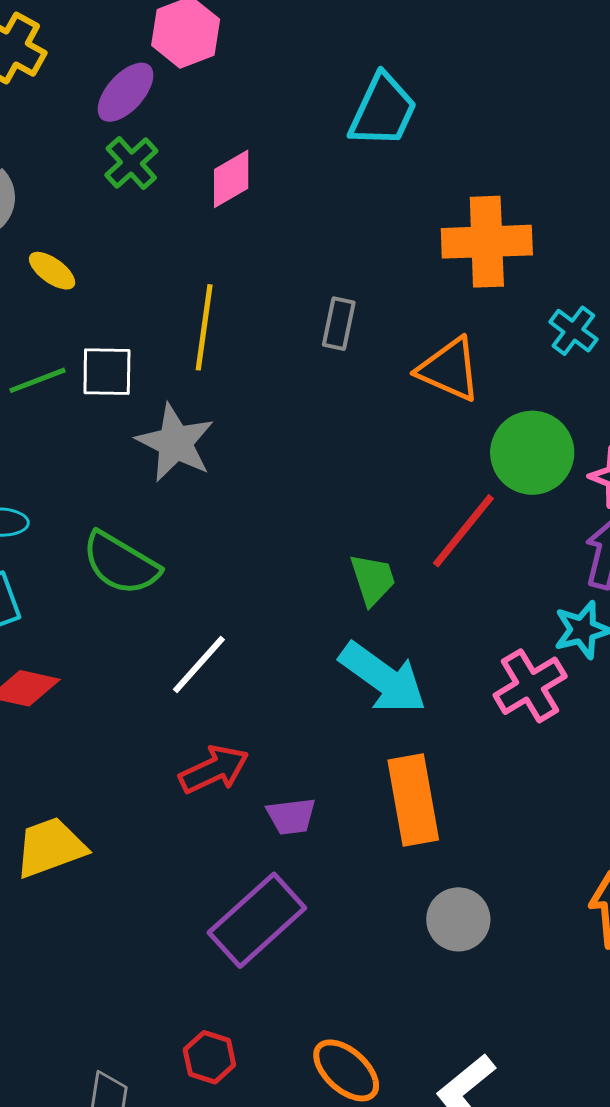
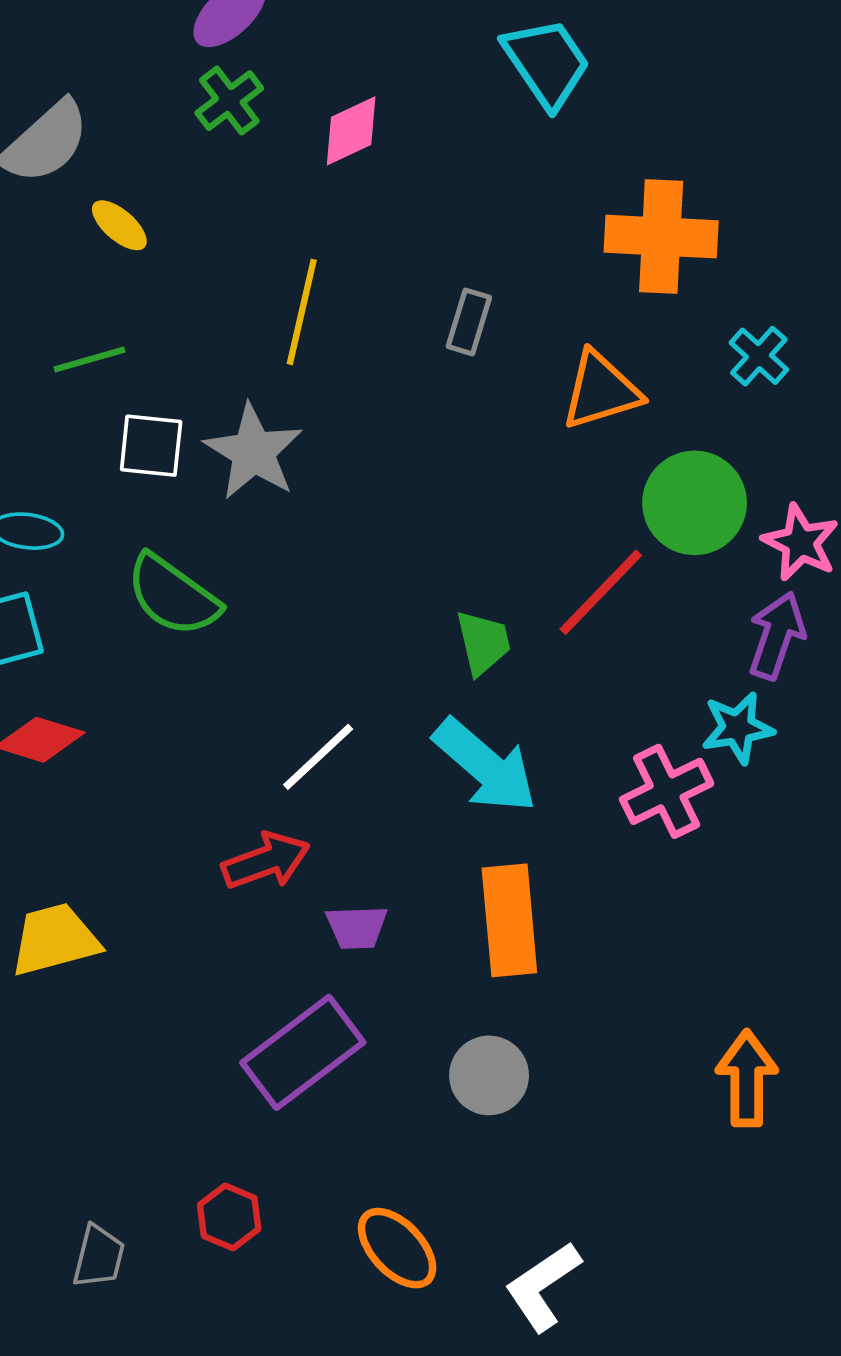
cyan trapezoid: (383, 111) -> (546, 63), turned -64
orange triangle: (449, 369) -> (601, 391), turned -46
white square: (107, 372) -> (151, 446), moved
white line: (199, 665) -> (318, 757), moved
gray circle: (458, 919) -> (489, 1075), moved

